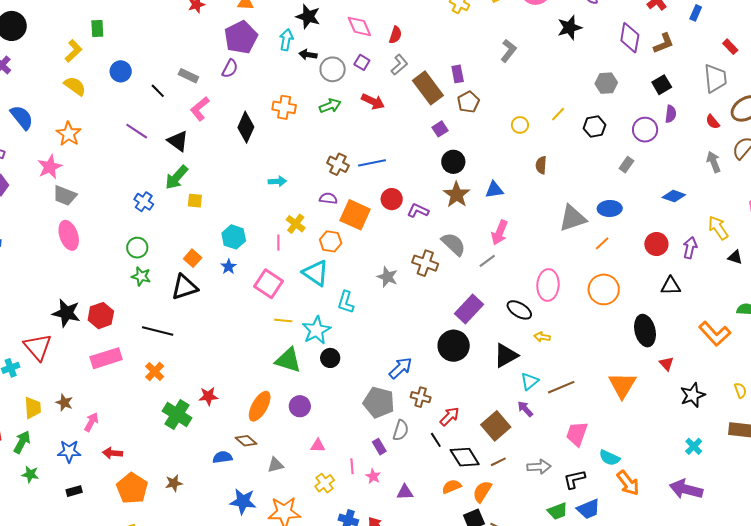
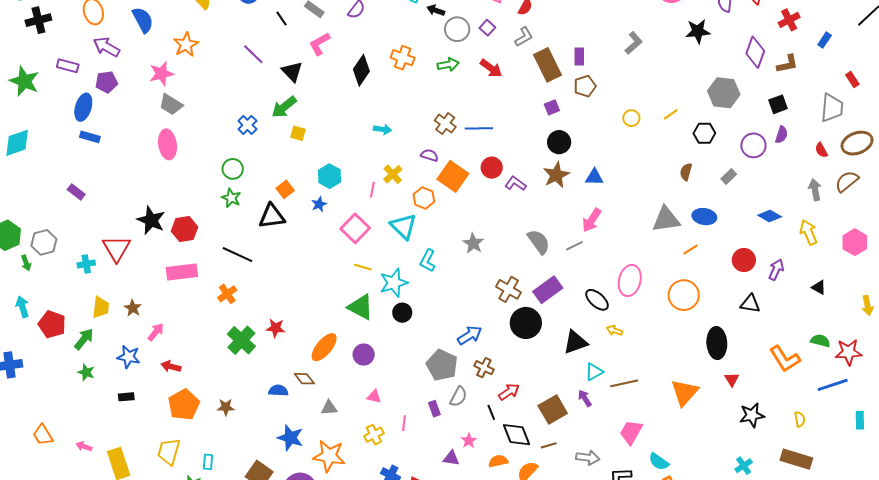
gray hexagon: (606, 83) -> (724, 93), size x1.4
brown semicircle: (541, 165) -> (686, 172), moved
yellow arrow: (718, 228) -> (808, 232), moved
gray semicircle: (453, 244) -> (539, 242), moved
brown cross: (425, 263) -> (509, 289), moved
pink star: (373, 476) -> (469, 441), moved

